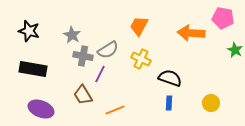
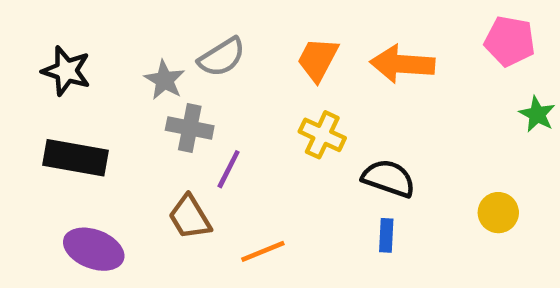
orange arrow: (191, 33) -> (402, 64), moved
gray semicircle: (108, 50) -> (222, 57), moved
yellow circle: (211, 103) -> (498, 213), moved

